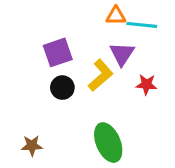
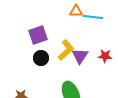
purple triangle: (122, 54) -> (80, 56), moved
red star: (146, 84) -> (105, 56), moved

